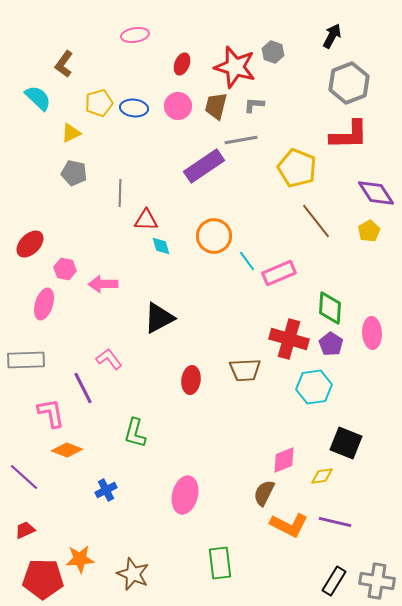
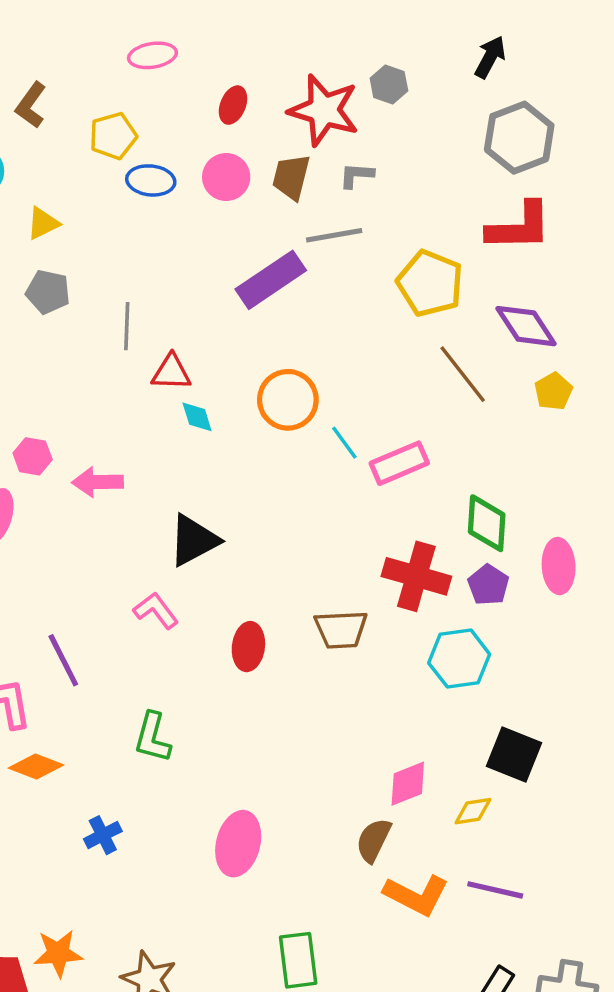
yellow pentagon: (99, 103) -> (113, 136), moved
purple diamond: (376, 193) -> (526, 326), moved
pink L-shape: (109, 359) -> (156, 611), moved

